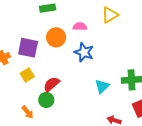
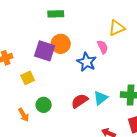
pink semicircle: (80, 27) -> (103, 47), moved, turned 56
purple square: (28, 48) -> (45, 51), moved
red semicircle: (51, 84) -> (80, 101), moved

